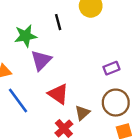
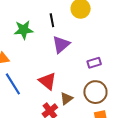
purple triangle: (41, 60) -> (61, 45), moved

